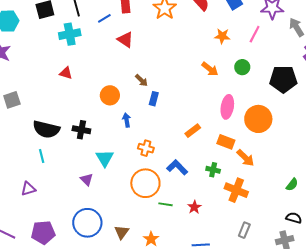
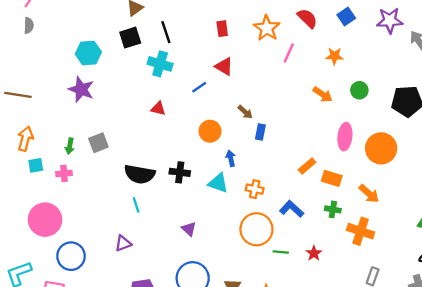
blue line: (104, 18) -> (199, 87), moved
cyan cross: (70, 34) -> (160, 64), turned 30
pink line: (255, 34) -> (289, 53), moved
orange rectangle: (226, 142) -> (332, 178), moved
cyan triangle: (105, 158) -> (218, 183), moved, turned -36

